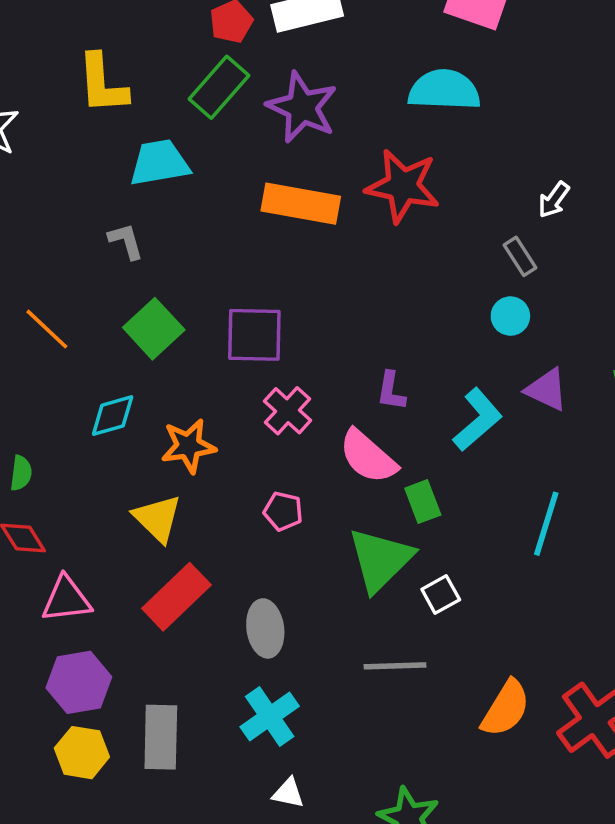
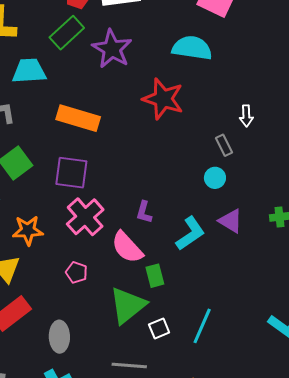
white arrow: (554, 200) -> (246, 116), turned -45
orange rectangle: (301, 204) -> (78, 118), moved
pink cross: (288, 411) -> (85, 217), size x1.4
cyan line: (546, 524) -> (202, 326), moved

